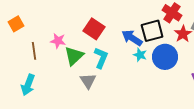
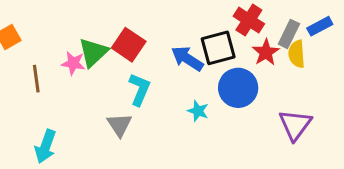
cyan star: (140, 55) -> (198, 111), moved
green triangle: (74, 56) -> (93, 52), moved
cyan arrow: (28, 85) -> (45, 146), moved

